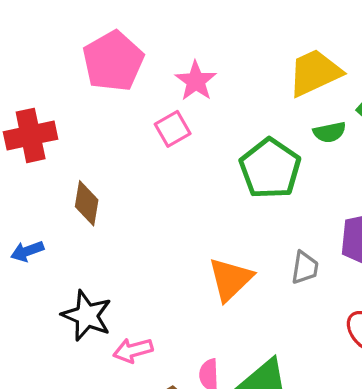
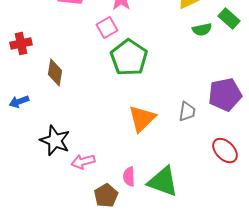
red cross: (31, 135) -> (21, 44), moved, size x0.7
green pentagon: (270, 169) -> (129, 58), moved

